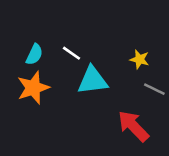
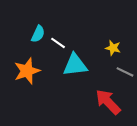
cyan semicircle: (34, 54) -> (38, 34), moved

